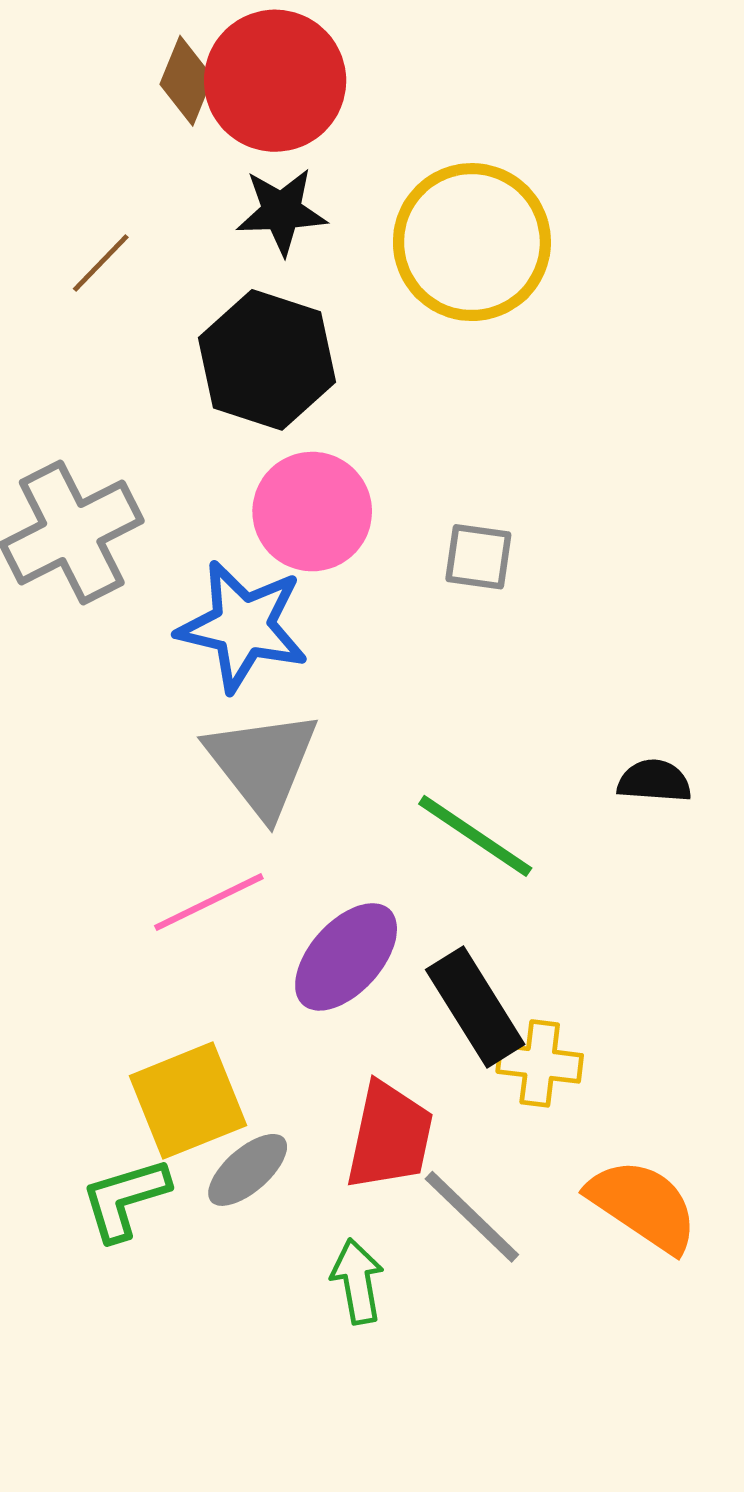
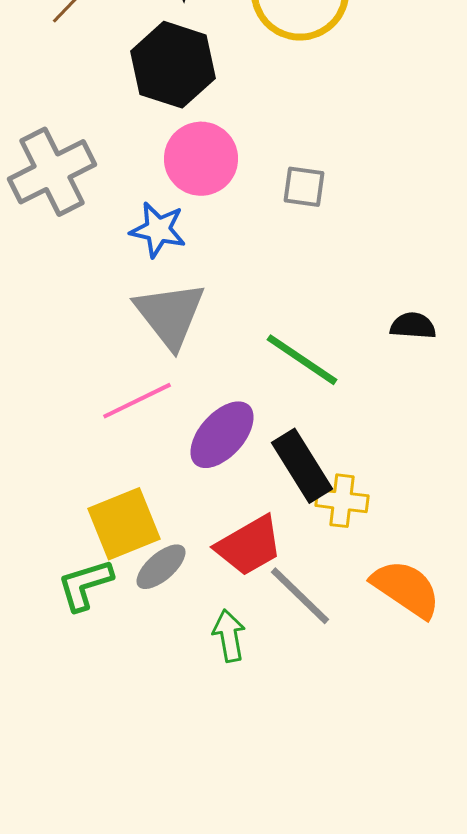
blue star: (243, 626) -> (158, 230), size x0.7
red trapezoid: (390, 1136) -> (249, 546), turned 48

